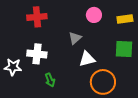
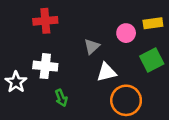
pink circle: (94, 15) -> (126, 33), moved
green square: (124, 49) -> (152, 60), turned -30
white star: (13, 67) -> (16, 82), turned 30

